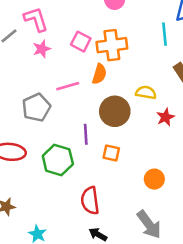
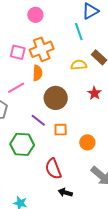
yellow semicircle: (146, 93) -> (79, 65), moved
purple line: (86, 134) -> (38, 120), turned -35
orange circle: (154, 179) -> (87, 142), moved

